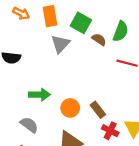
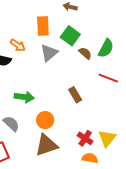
orange arrow: (21, 13) -> (18, 45), moved
orange circle: (70, 108) -> (45, 120), moved
brown rectangle: (98, 110) -> (75, 95), moved

